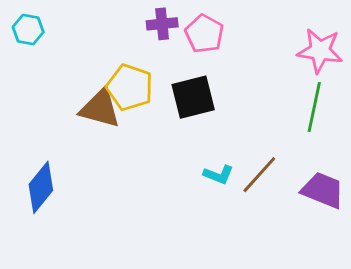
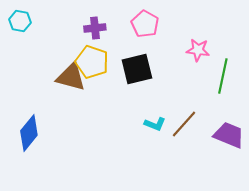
purple cross: (162, 24) -> (95, 28), moved
pink star: (320, 51) -> (198, 50), moved, size x0.7

